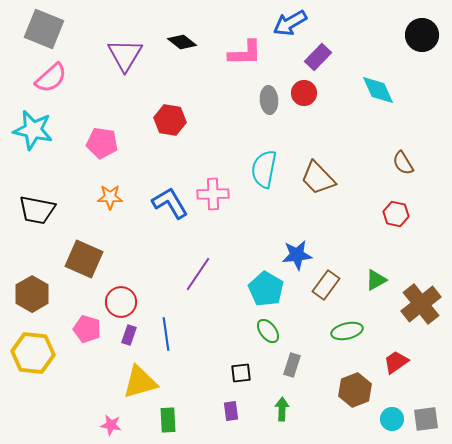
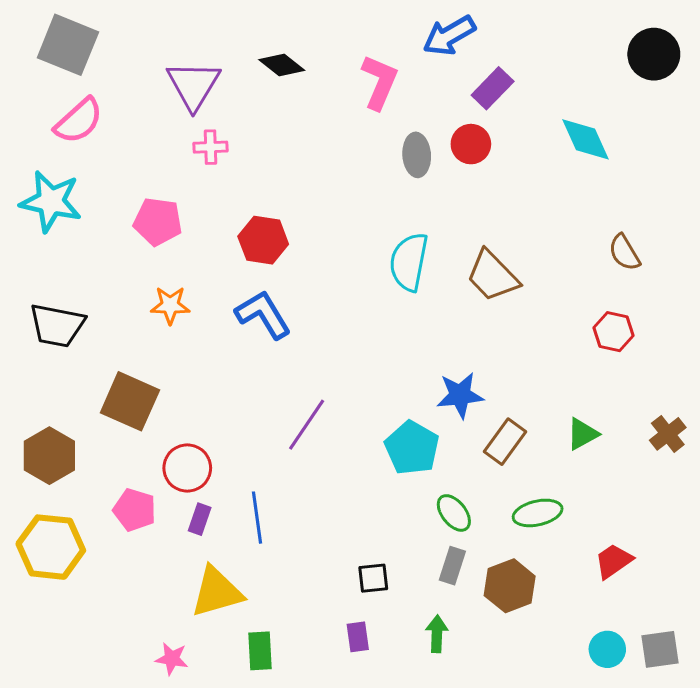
pink L-shape: (245, 53) -> (379, 82), turned -66
red hexagon: (170, 120) -> (263, 240), moved
pink cross: (213, 194) -> (210, 147), moved, size x0.7
brown cross: (421, 304) -> (668, 434), moved, size x0.6
green ellipse: (268, 331) -> (454, 513), moved
brown hexagon: (355, 390) -> (510, 586), moved

